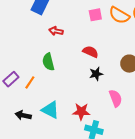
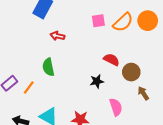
orange semicircle: (119, 15) -> (123, 22), turned -75
red semicircle: (91, 52) -> (111, 60), moved

